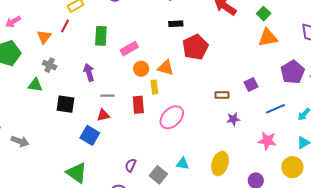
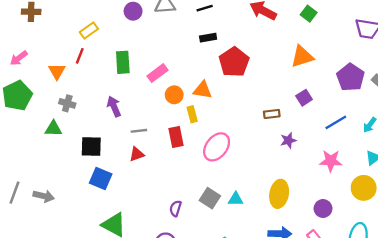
orange triangle: (268, 38) -> (302, 57), moved
blue square: (90, 135) -> (101, 178), moved
gray square: (158, 175) -> (210, 198), moved

